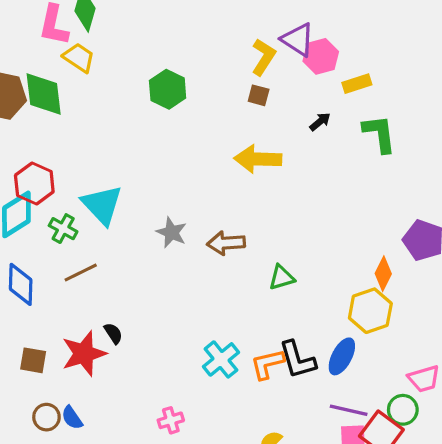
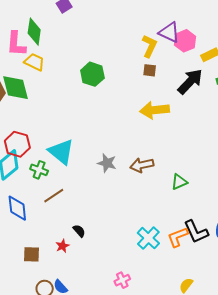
black arrow: (320, 122) -> (190, 82), size x2.0
red star: (84, 354) -> (62, 246), size x0.5

